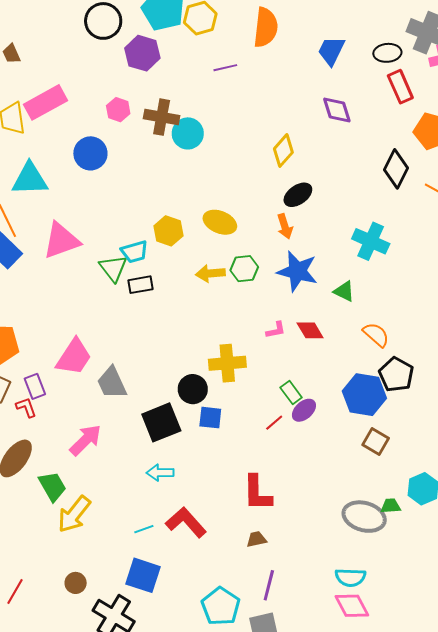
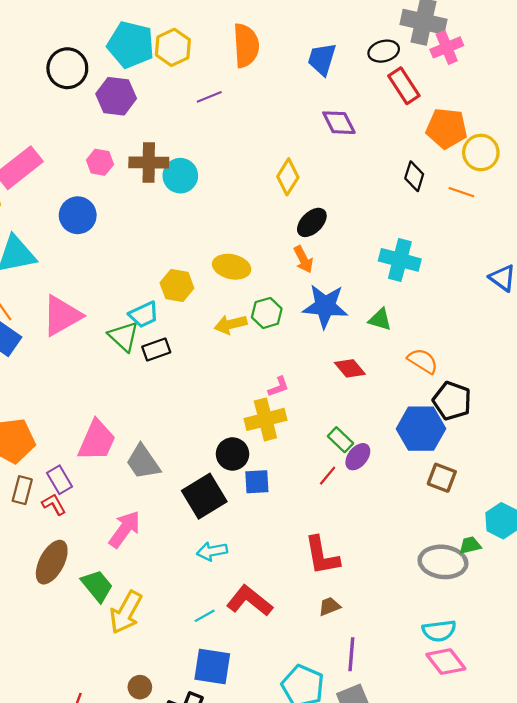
black diamond: (396, 169) -> (414, 176), size x0.7
pink L-shape: (276, 330) -> (279, 387), moved

